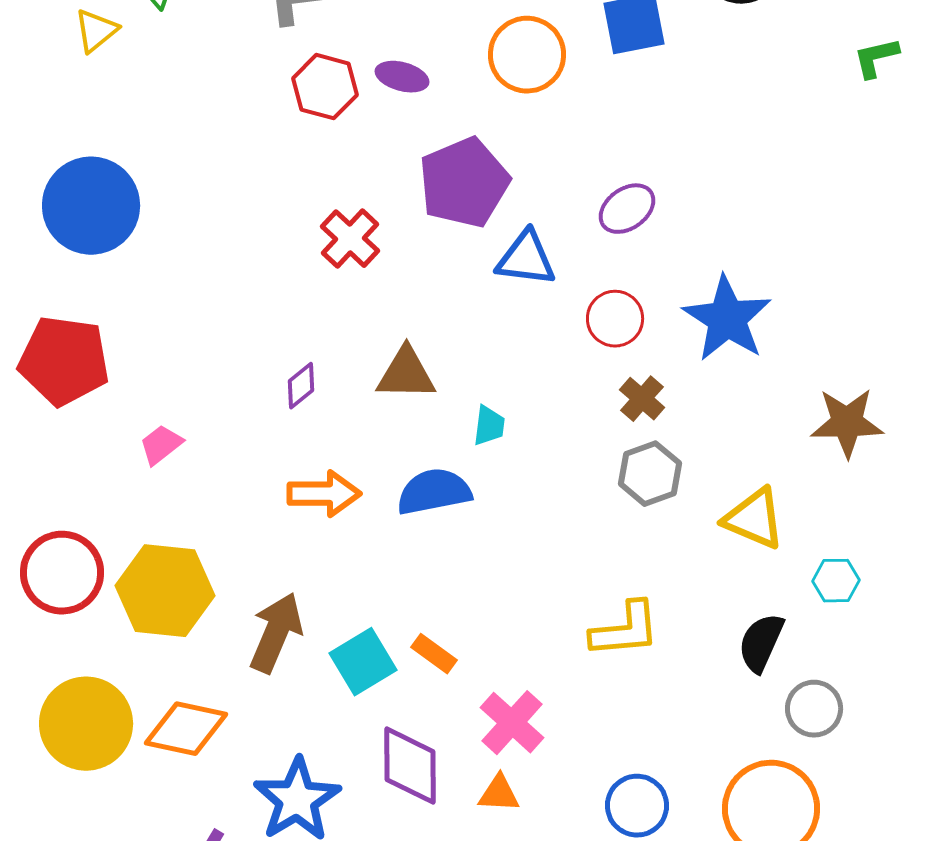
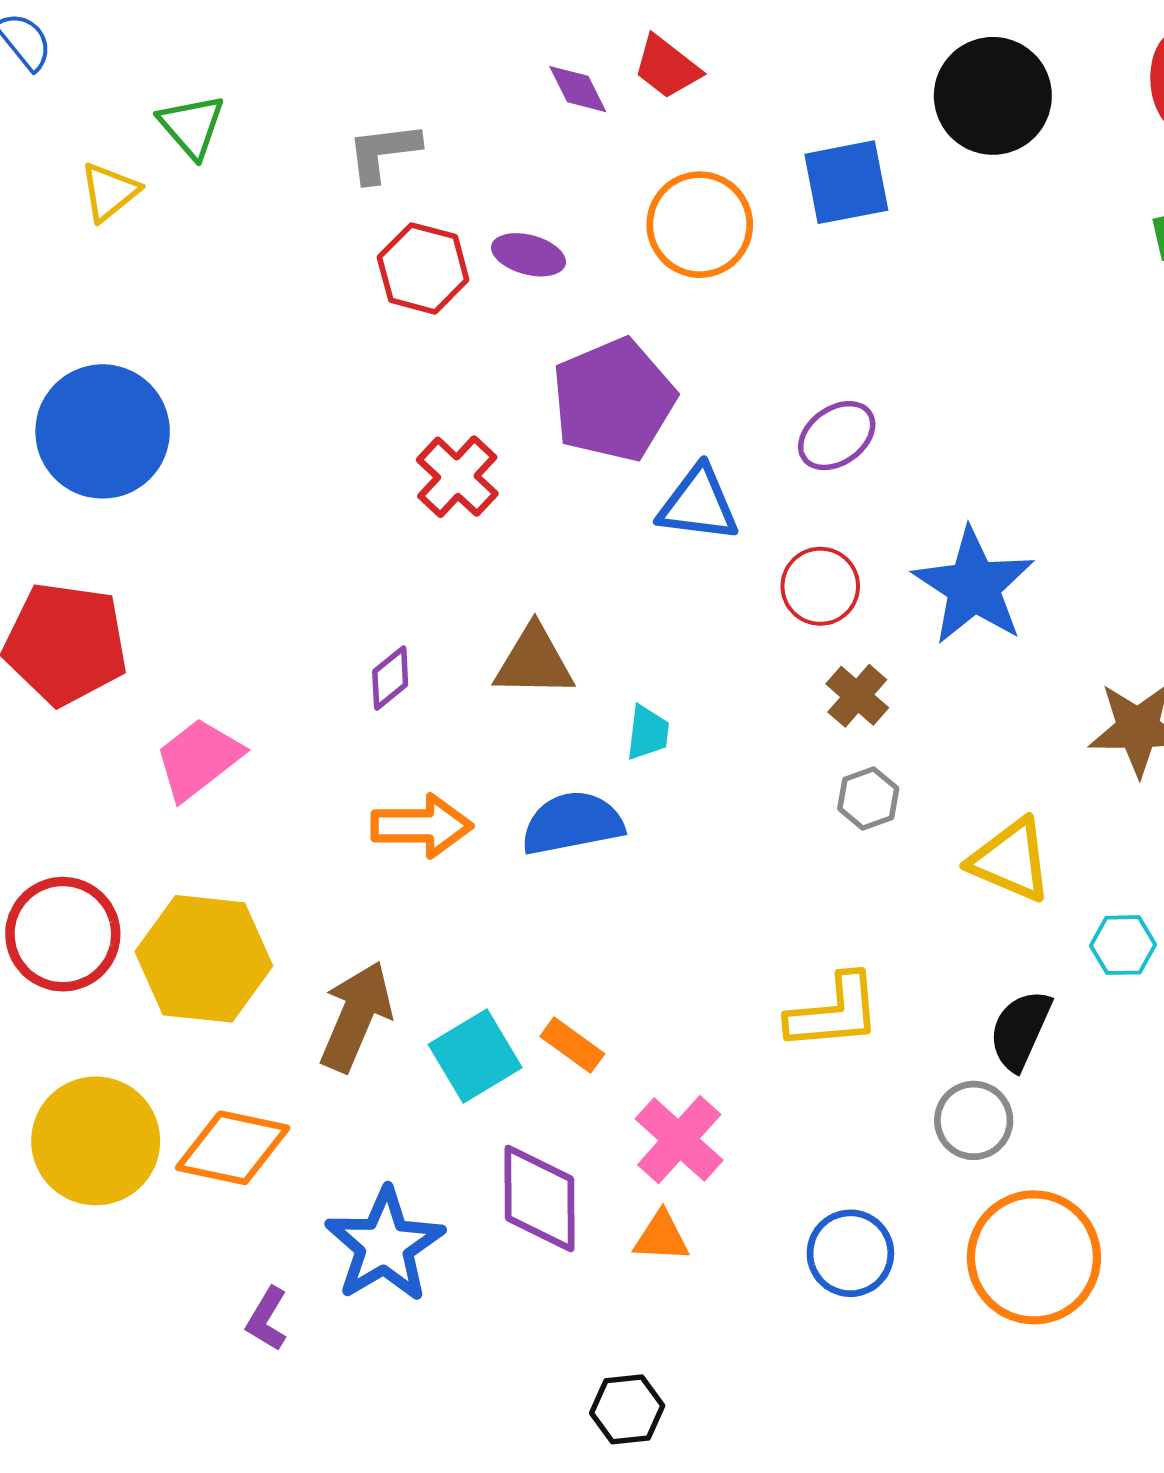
pink trapezoid: (161, 445) -> (198, 759), size x1.5
gray hexagon: (650, 474) -> (868, 799), size x0.7
gray circle: (814, 709) -> (974, 1120), moved

